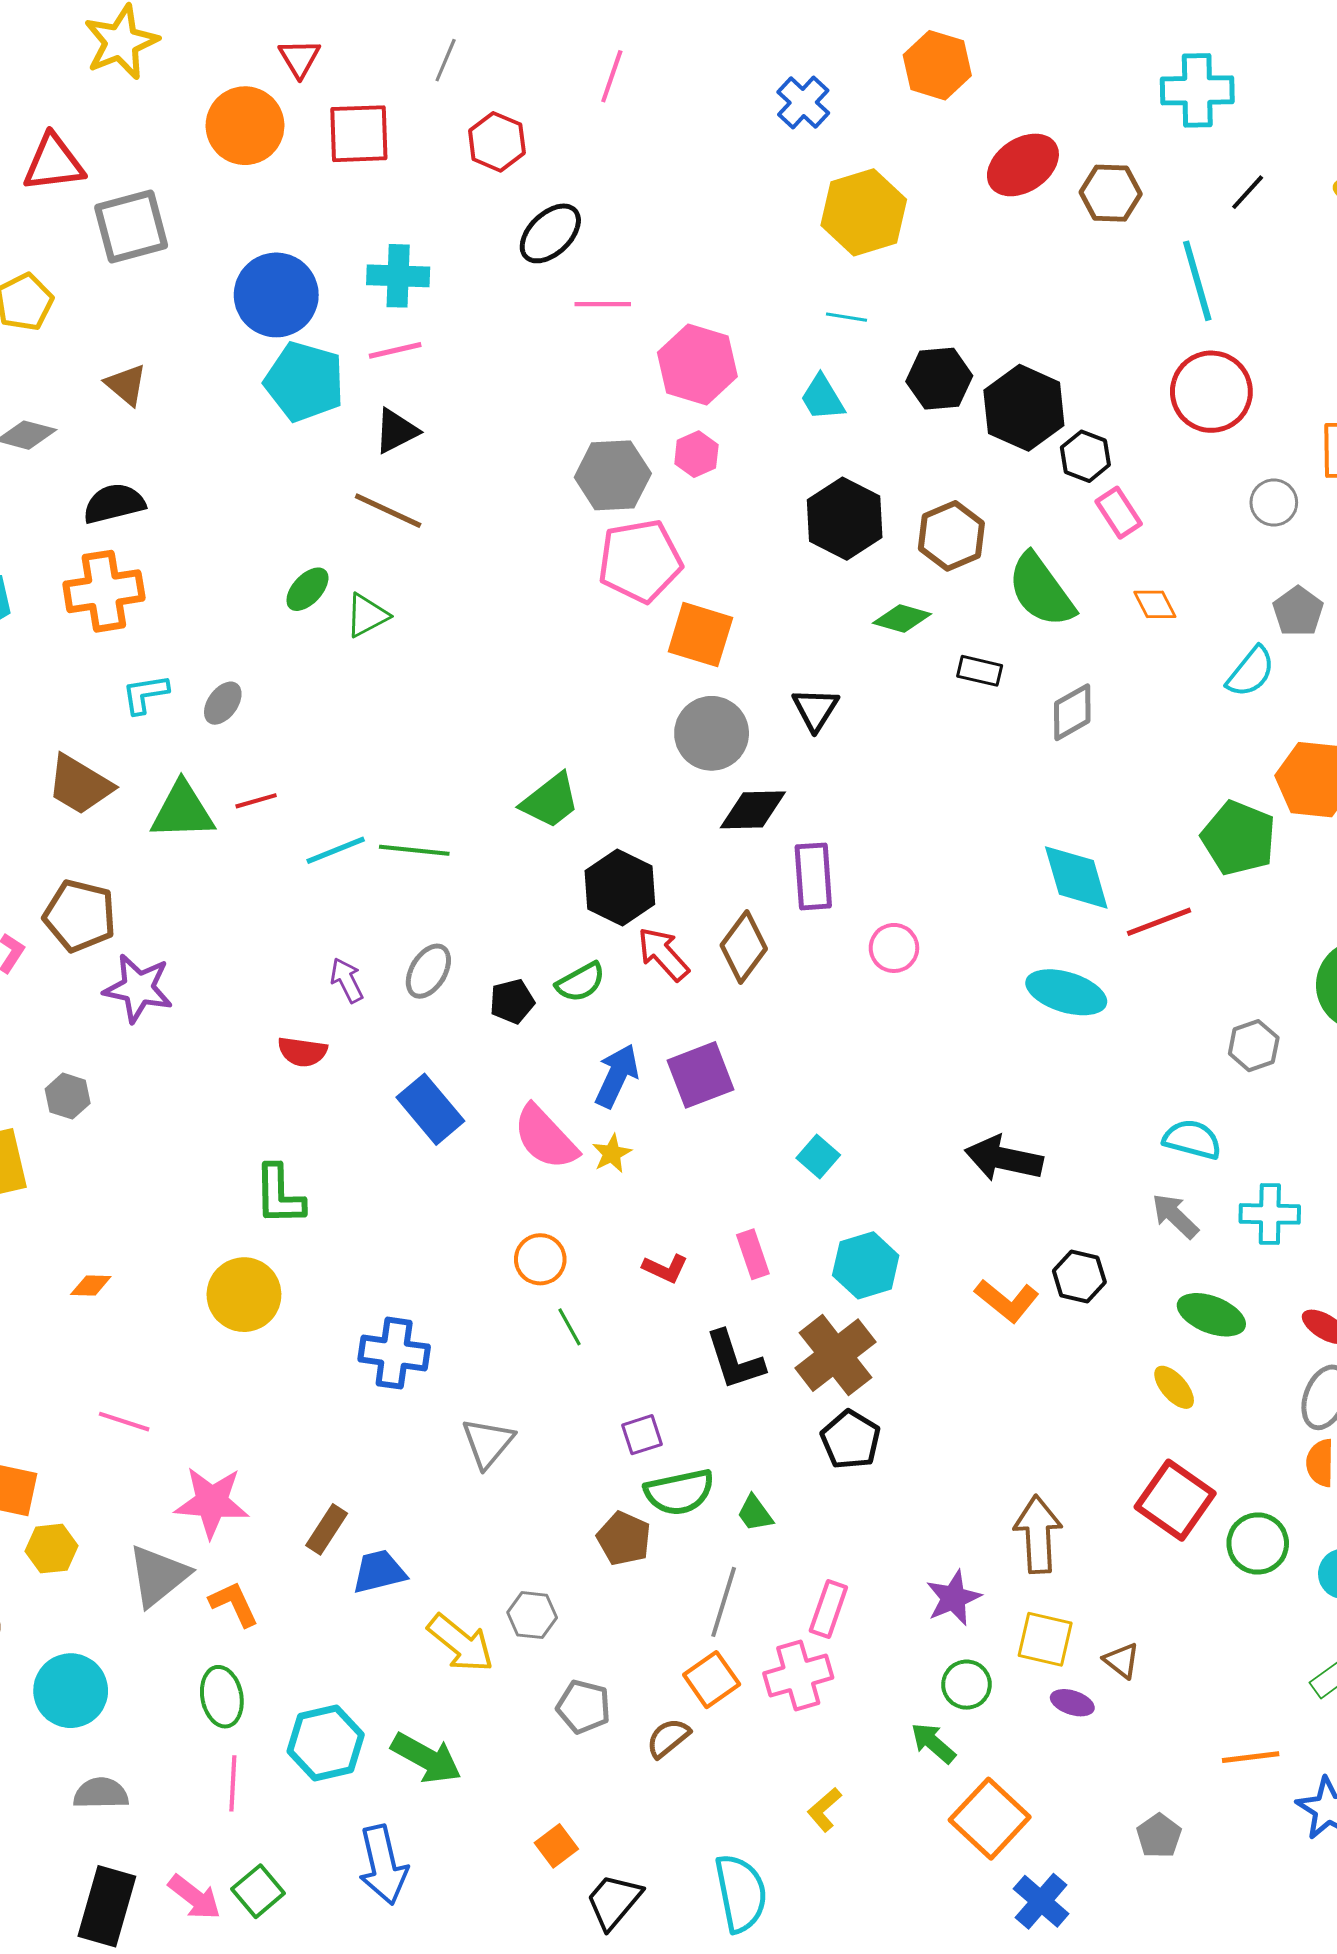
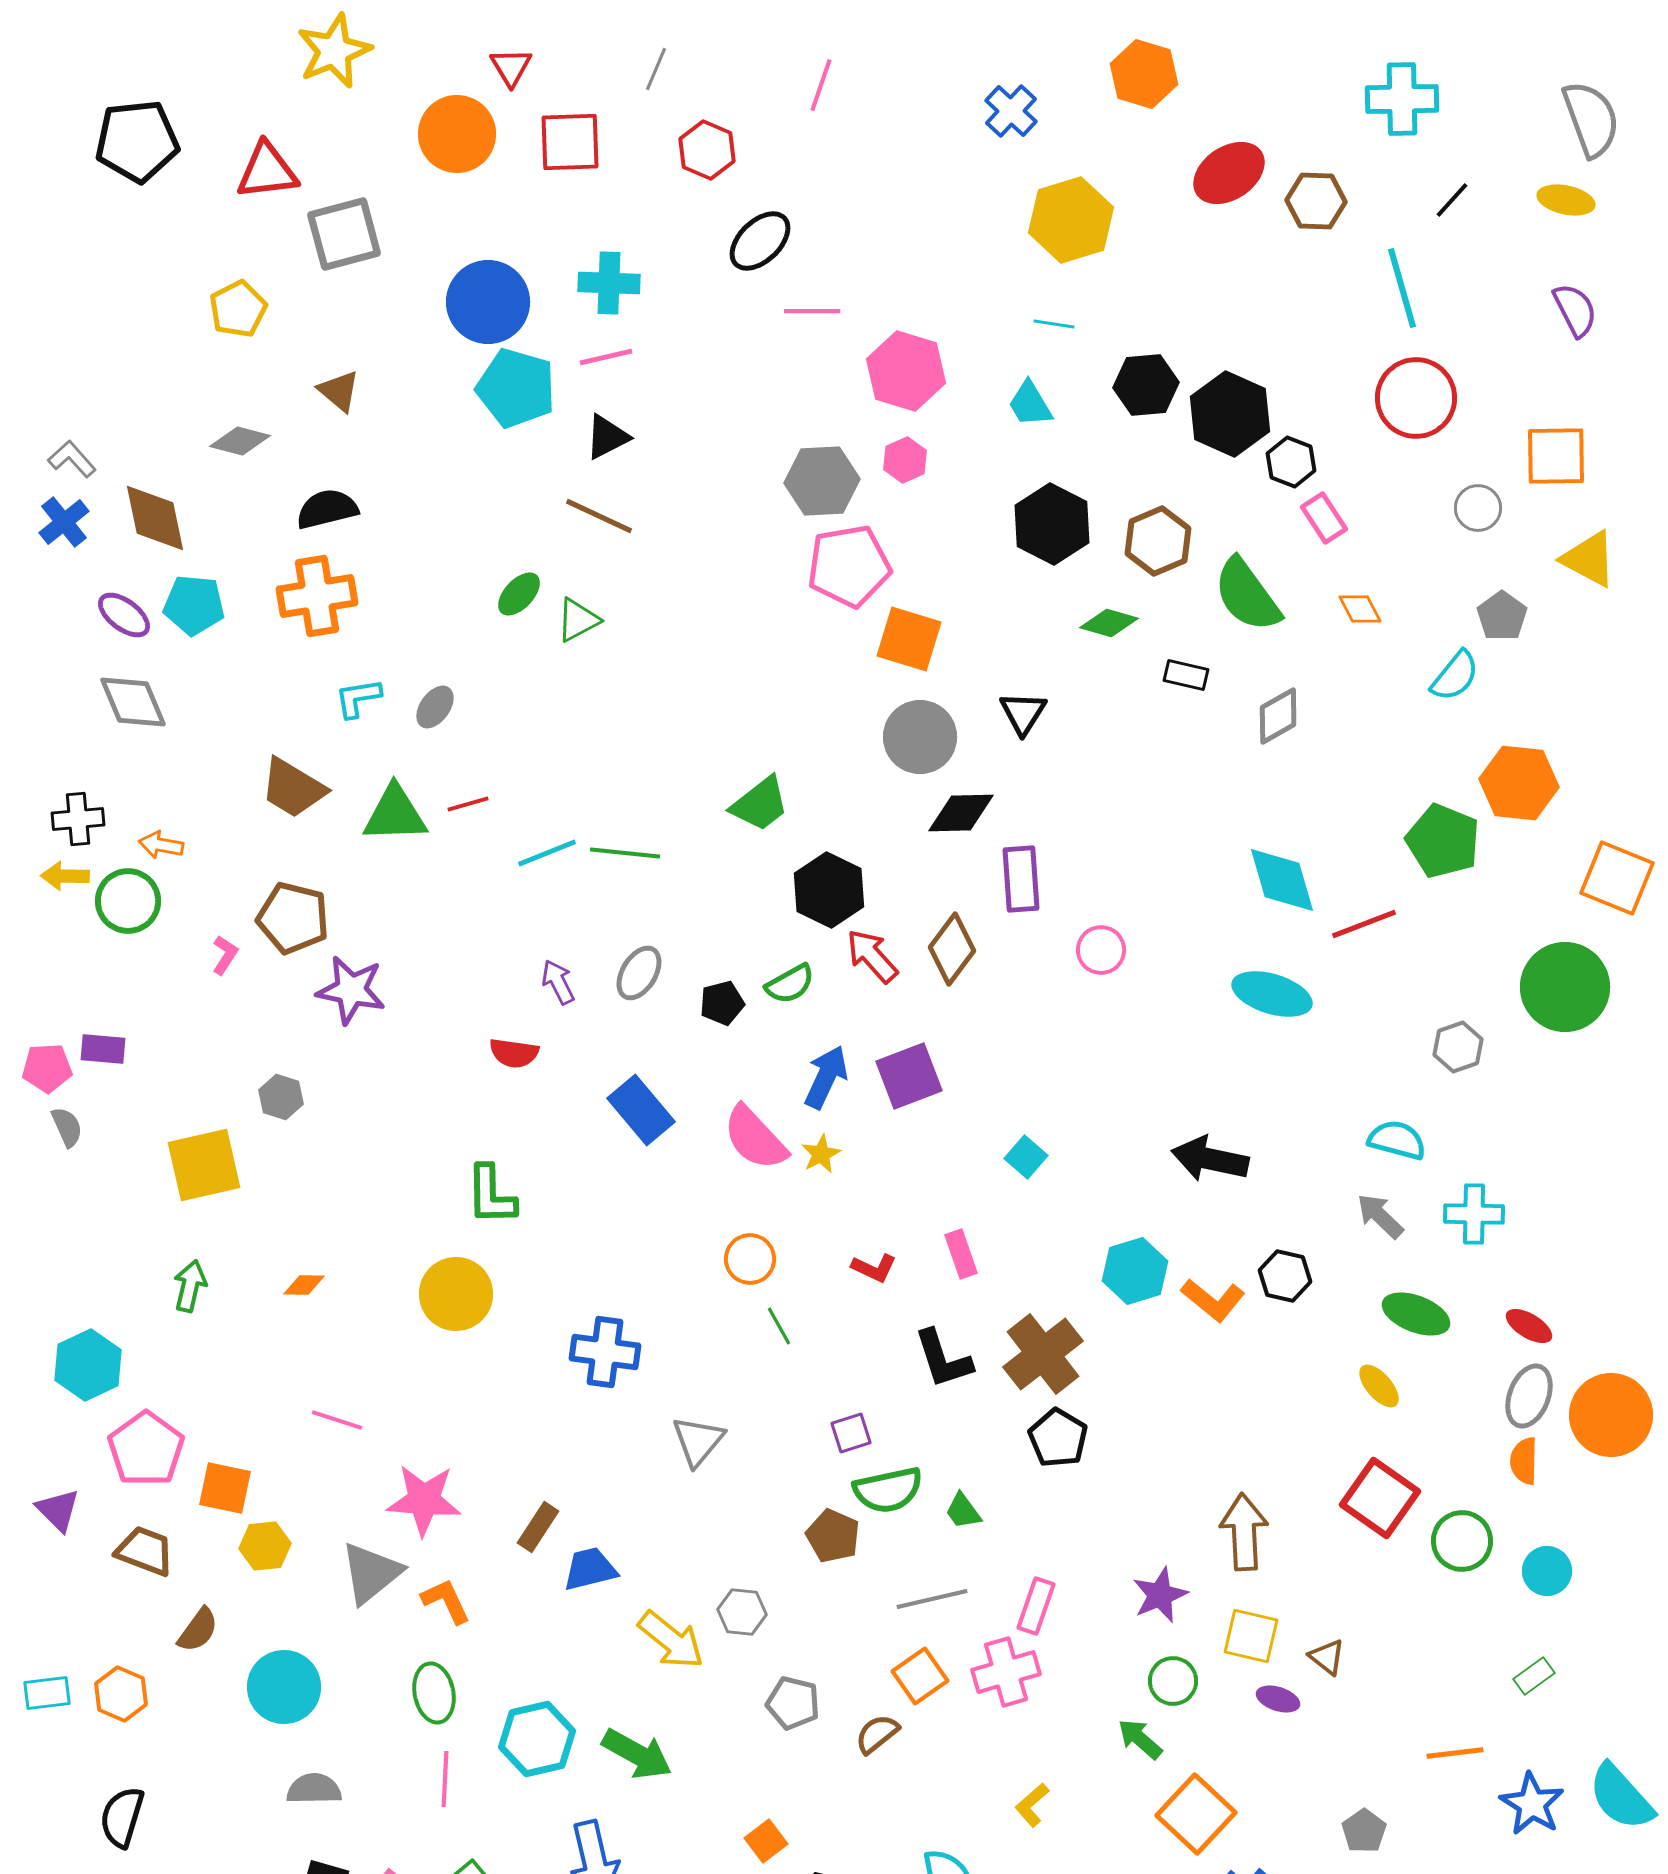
cyan hexagon: (866, 1265) -> (1135, 1271), moved
gray line: (724, 1602) -> (932, 1599), turned 60

